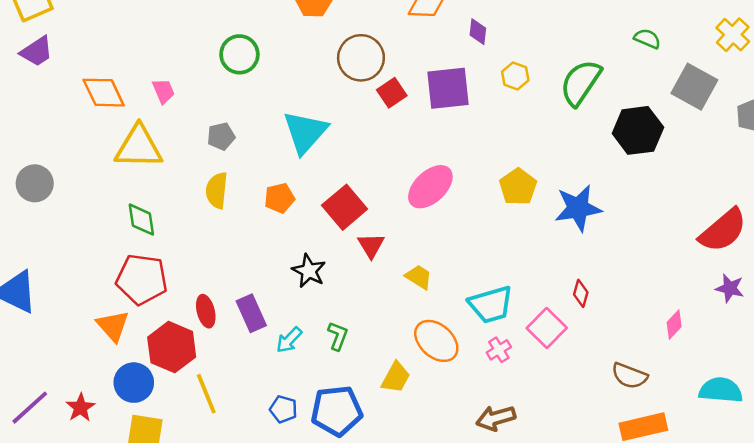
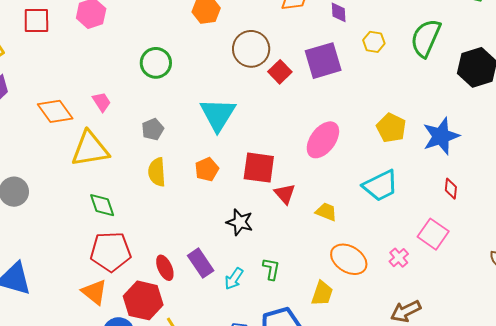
red square: (345, 207) -> (259, 168), turned -32
red diamond: (581, 293) -> (451, 189), moved
cyan trapezoid: (491, 305) -> (380, 186), moved

